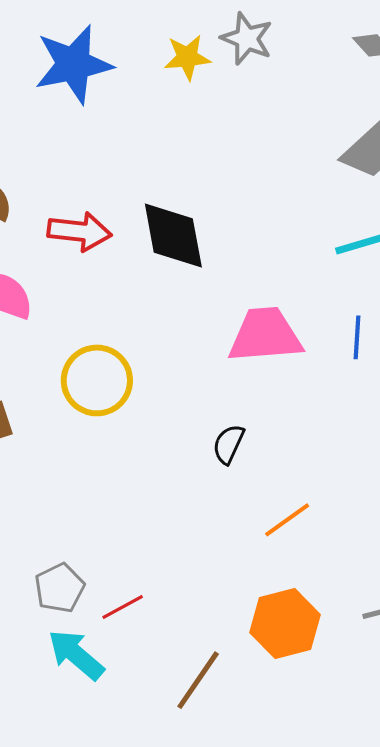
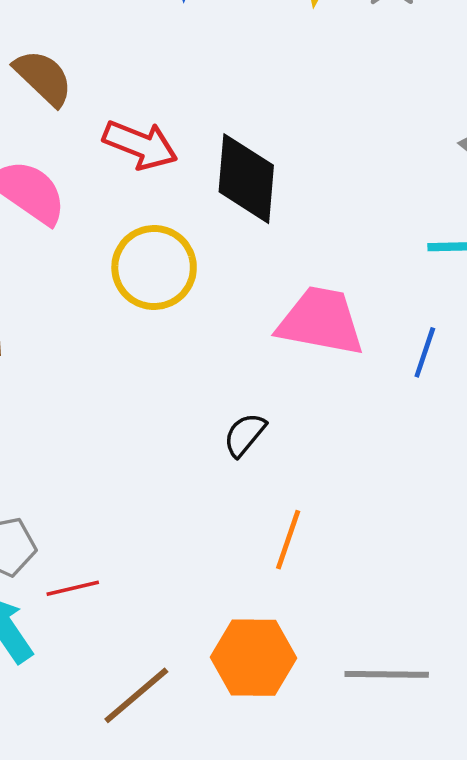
yellow circle: (97, 380) -> (154, 268), moved
orange line: (287, 520) -> (288, 540), turned -51

